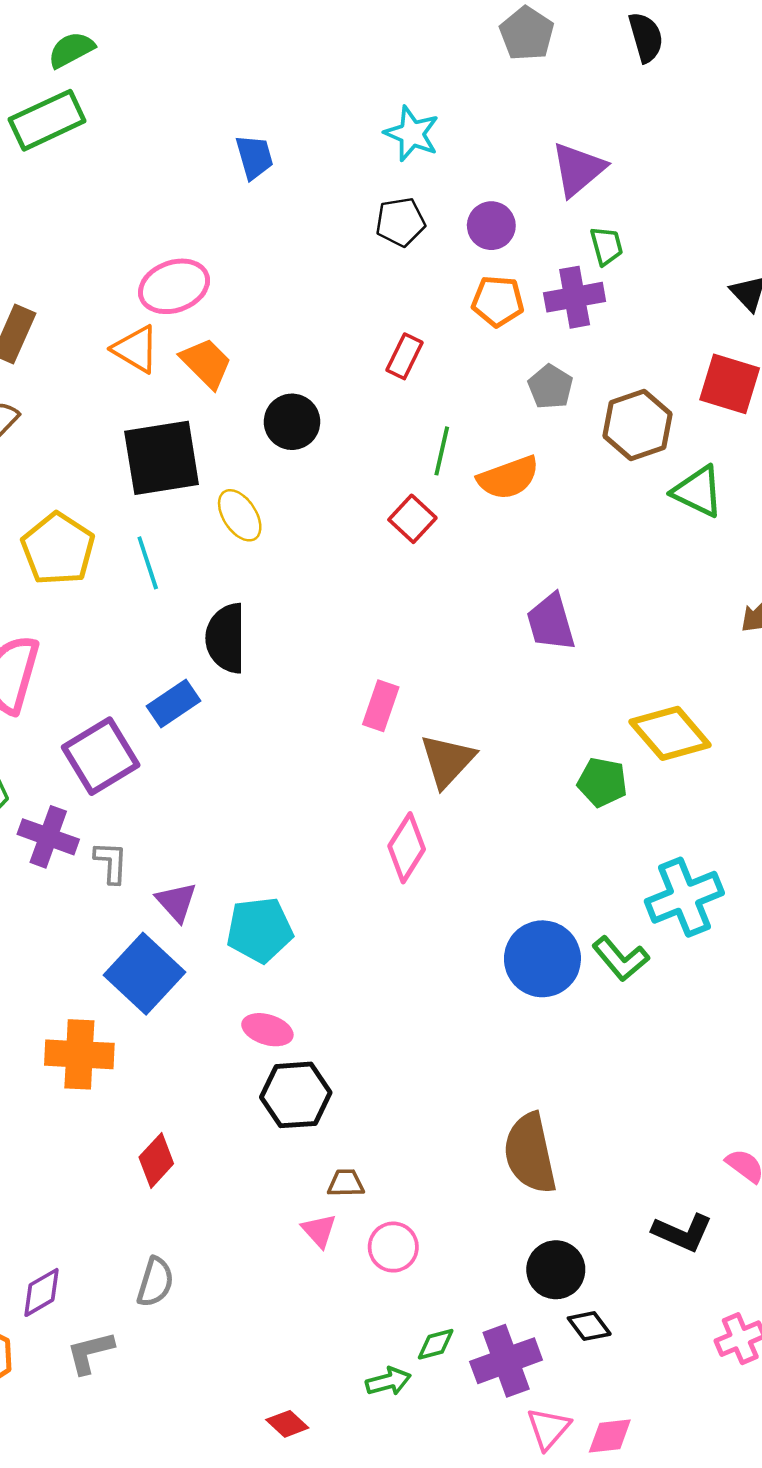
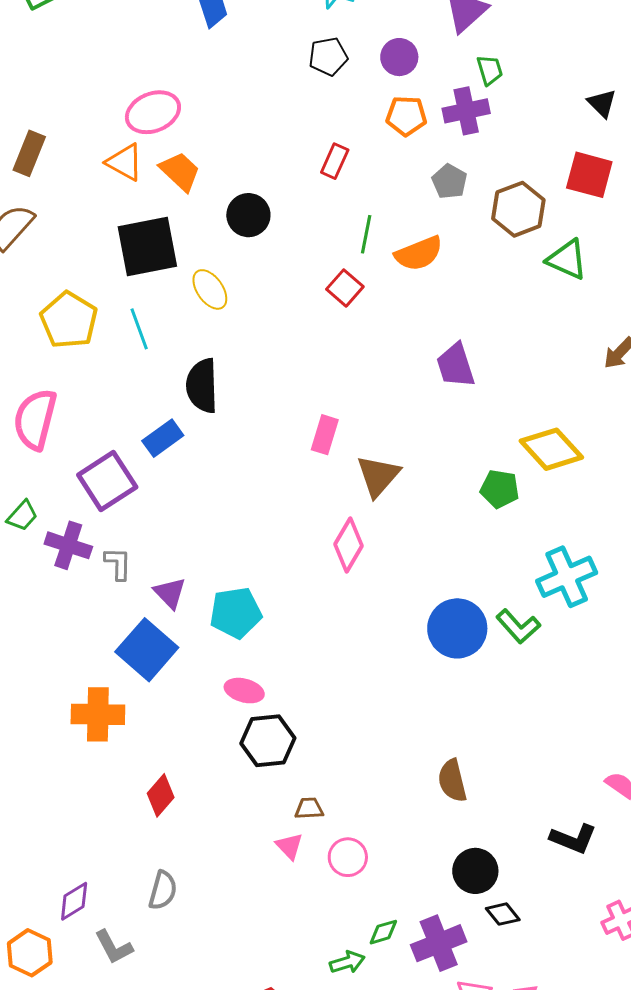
brown semicircle: (530, 1153) -> (452, 781), size x0.7
gray L-shape: (90, 1352) -> (114, 947), turned -102

